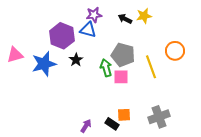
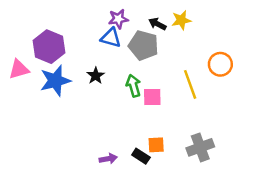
purple hexagon: (62, 36) -> (49, 47), moved
gray pentagon: (123, 55) -> (144, 45), moved
purple arrow: (86, 126) -> (108, 159), turned 48

